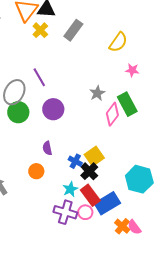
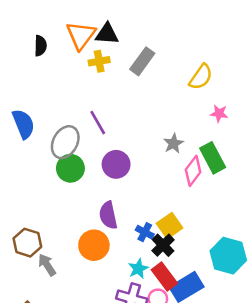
yellow cross: (40, 30) -> (99, 61), turned 35
purple semicircle: (47, 148) -> (108, 215), size x1.5
orange circle: (36, 171) -> (94, 245), size x1.5

